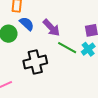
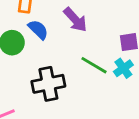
purple arrow: (51, 28) -> (75, 20), moved

